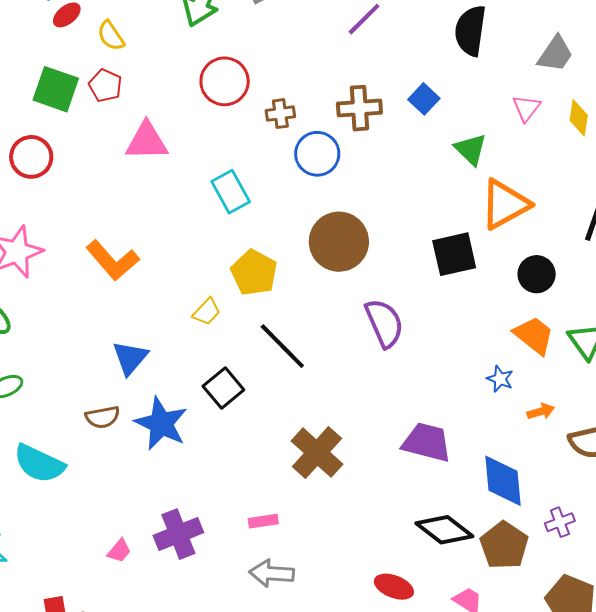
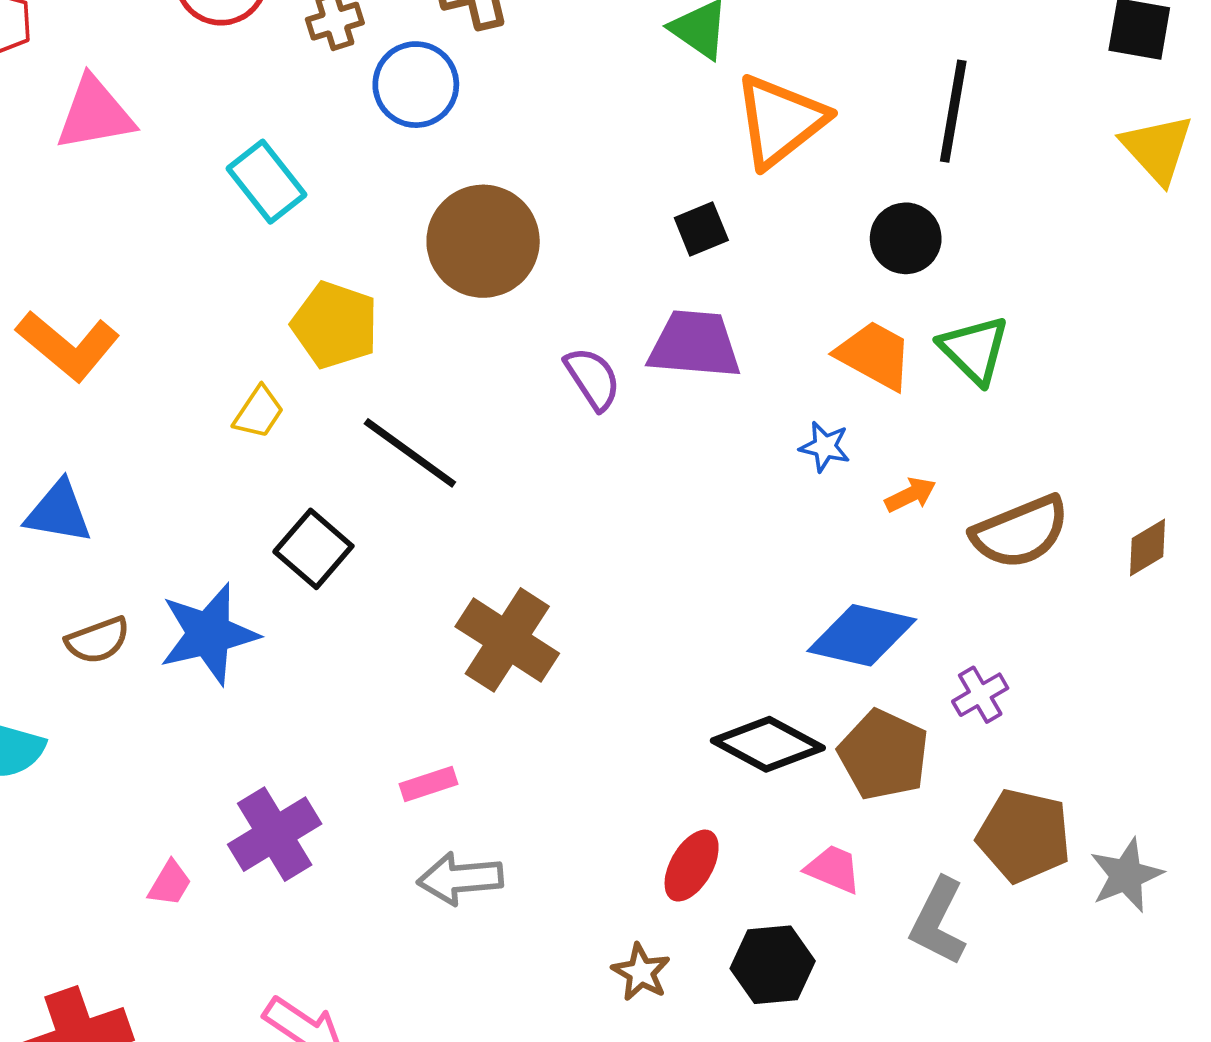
black square: (454, 254) -> (701, 229), size x0.6
black circle: (537, 274) -> (906, 238), moved
purple semicircle: (384, 323) -> (593, 379), size x0.7
blue triangle: (130, 358) -> (58, 512), moved, turned -51
blue star: (161, 424) -> (209, 634), turned -30
purple trapezoid: (427, 442) -> (695, 345), moved
blue diamond: (503, 481) -> (862, 635), turned -62
red ellipse: (394, 587) -> (692, 866), turned -72

